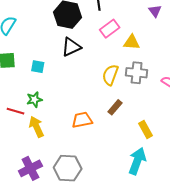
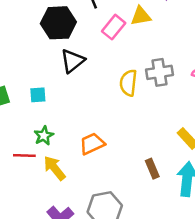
yellow triangle: (132, 42) -> (141, 16), moved
brown rectangle: (115, 107) -> (152, 169), moved, turned -49
orange trapezoid: (82, 120) -> (92, 144), moved

